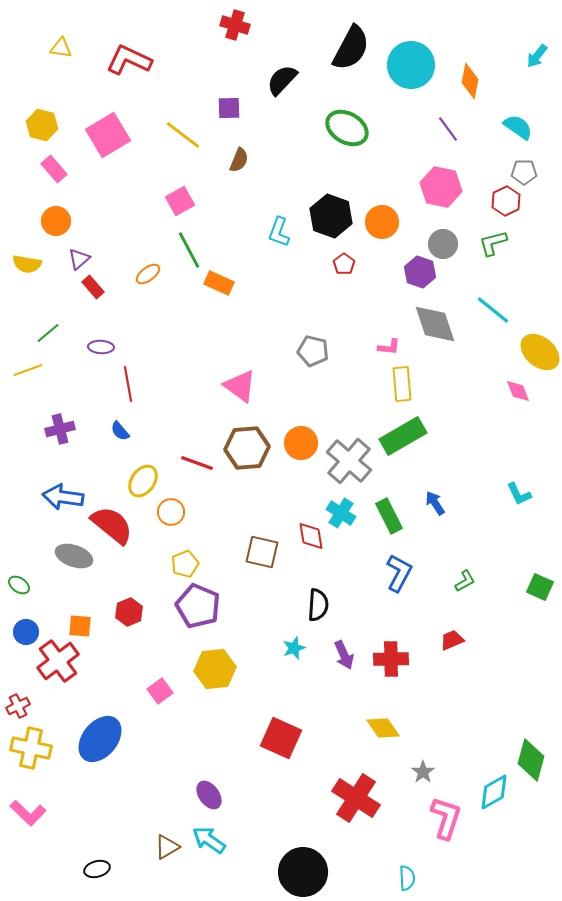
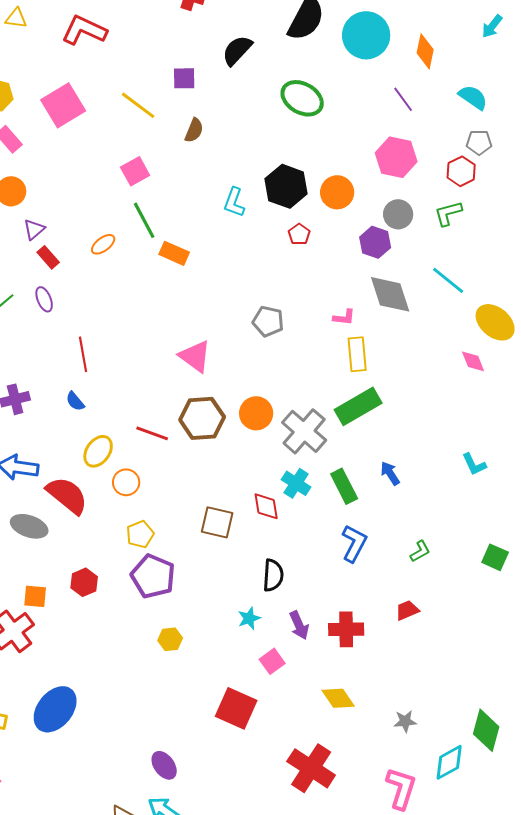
purple ellipse: (101, 347) -> (44, 299), moved, turned 65
yellow hexagon: (215, 669) -> (170, 639), size x0.6
pink square: (160, 691) -> (272, 661), moved
gray star: (423, 772) -> (405, 721), moved, turned 30

